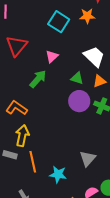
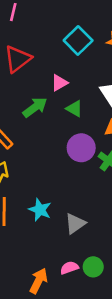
green triangle: (77, 78) -> (74, 109), moved
cyan star: (58, 174) -> (40, 210), moved

